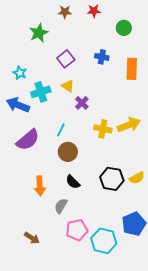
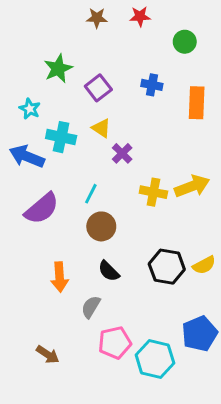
green star: (39, 33) -> (58, 69), moved
cyan cross: (41, 92) -> (61, 137), turned 30

